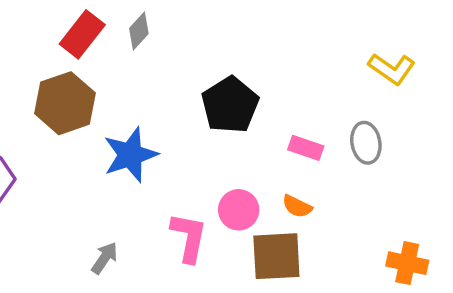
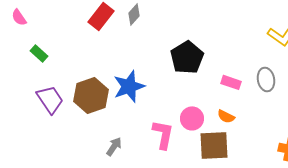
brown hexagon: (65, 103) -> (91, 95), moved

